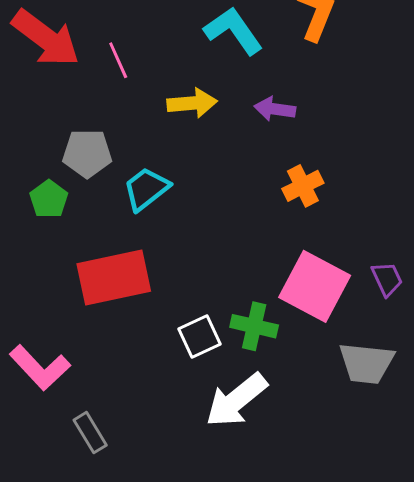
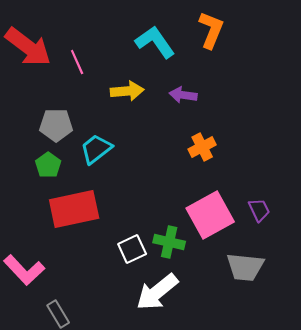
green pentagon: (49, 199) -> (48, 165), moved
pink square: (315, 286) -> (210, 215), turned 33

